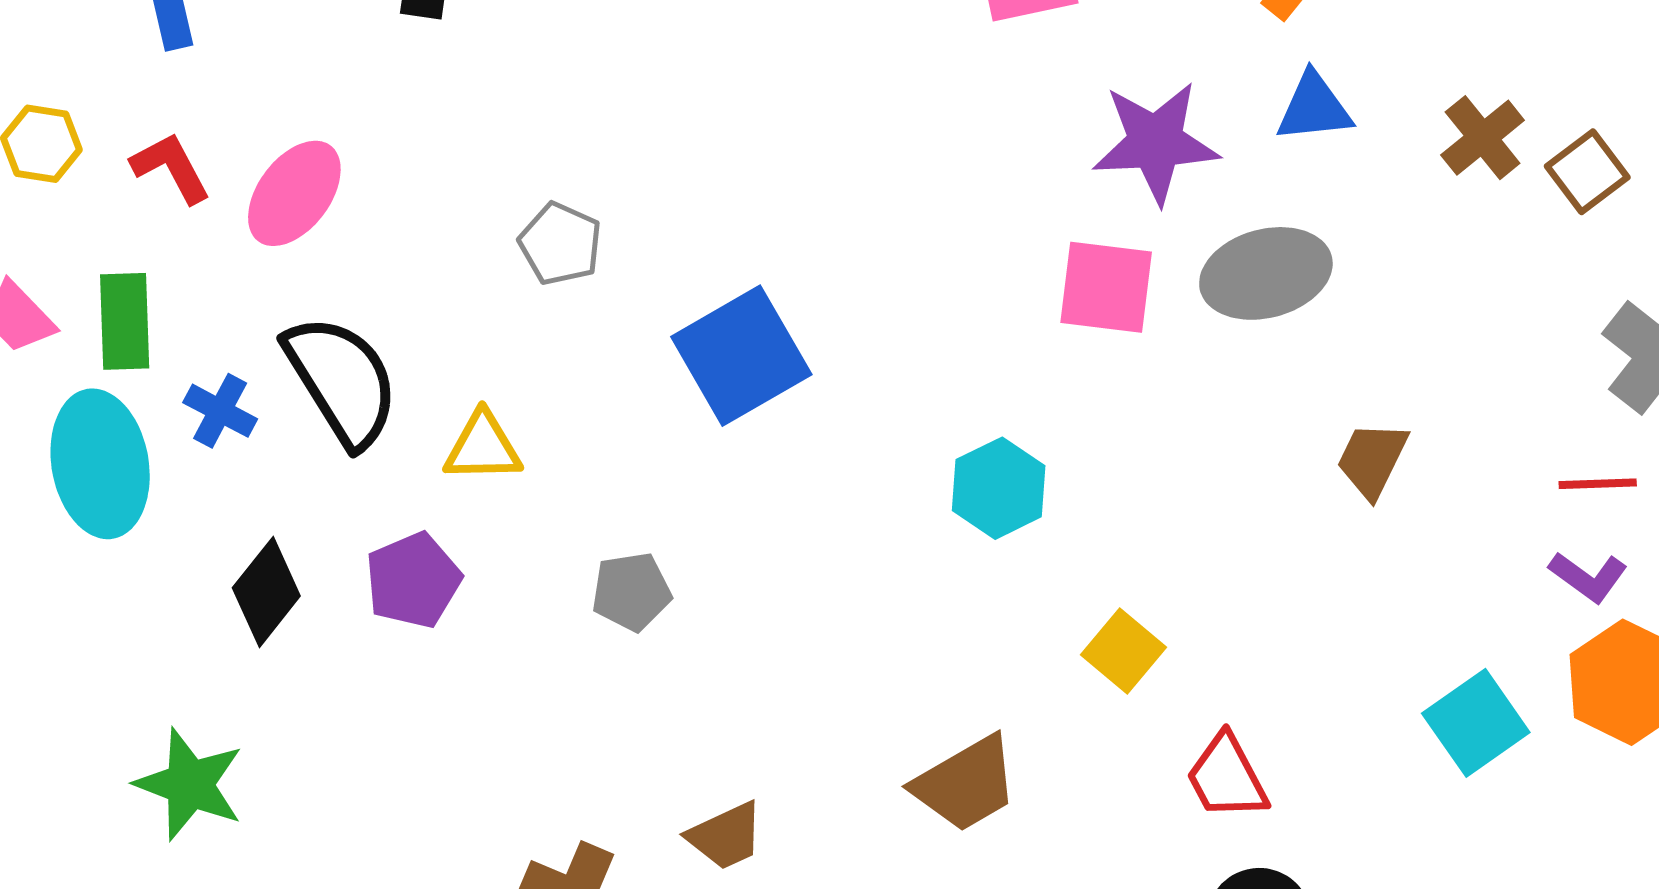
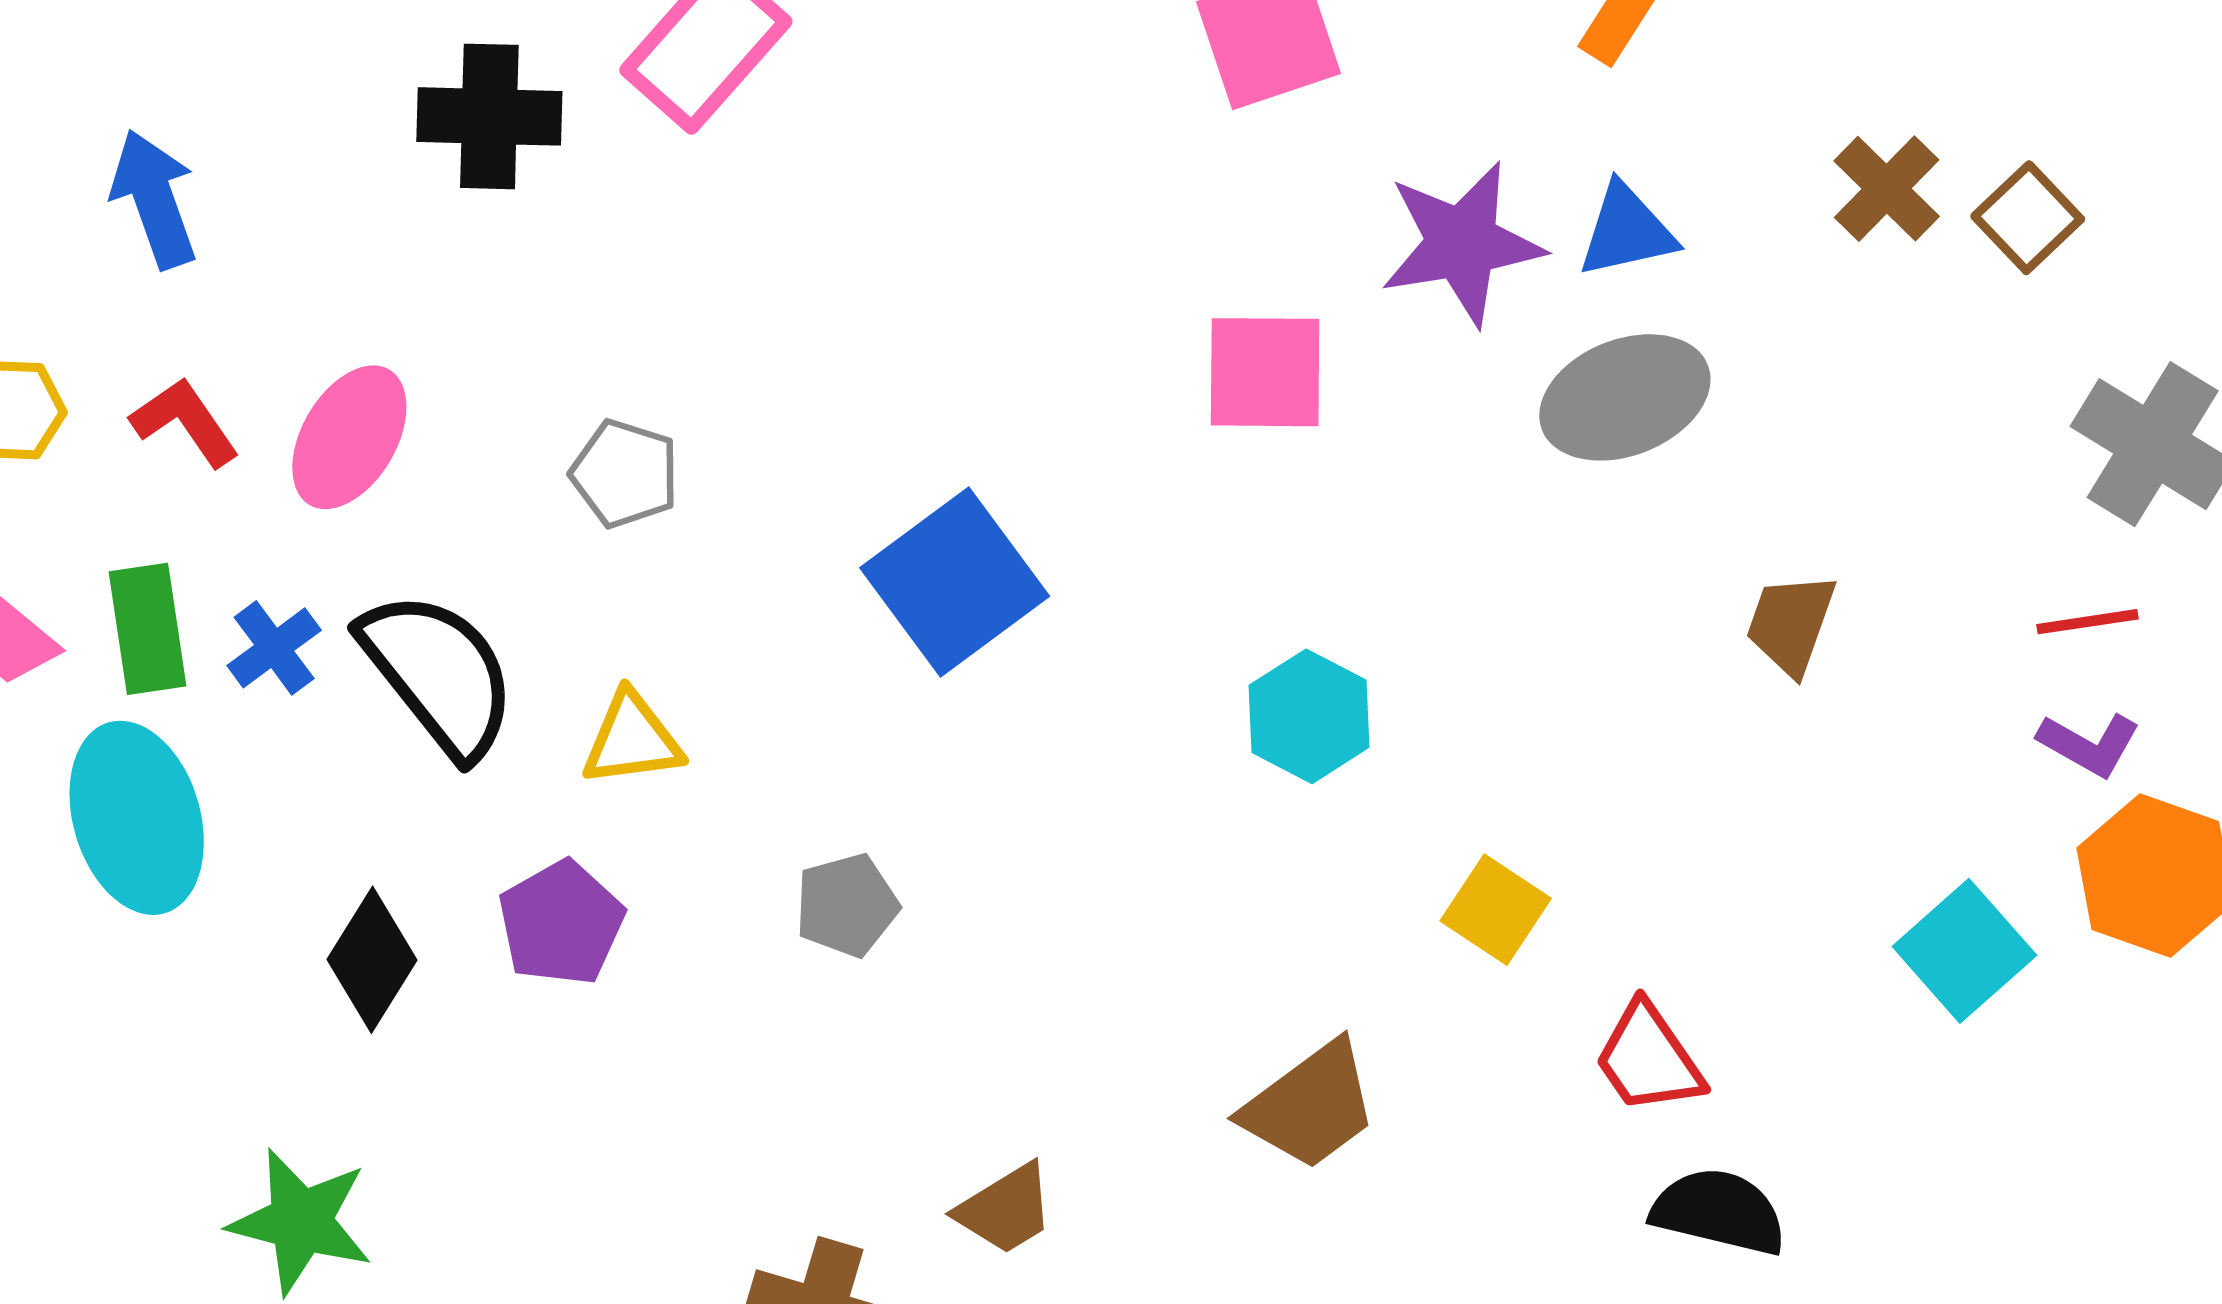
blue triangle: (1314, 108) -> (1627, 231), moved
gray pentagon: (560, 244) -> (625, 474), moved
pink square: (1106, 287) -> (1265, 372), moved
blue cross: (220, 411) -> (274, 648), moved, turned 32

